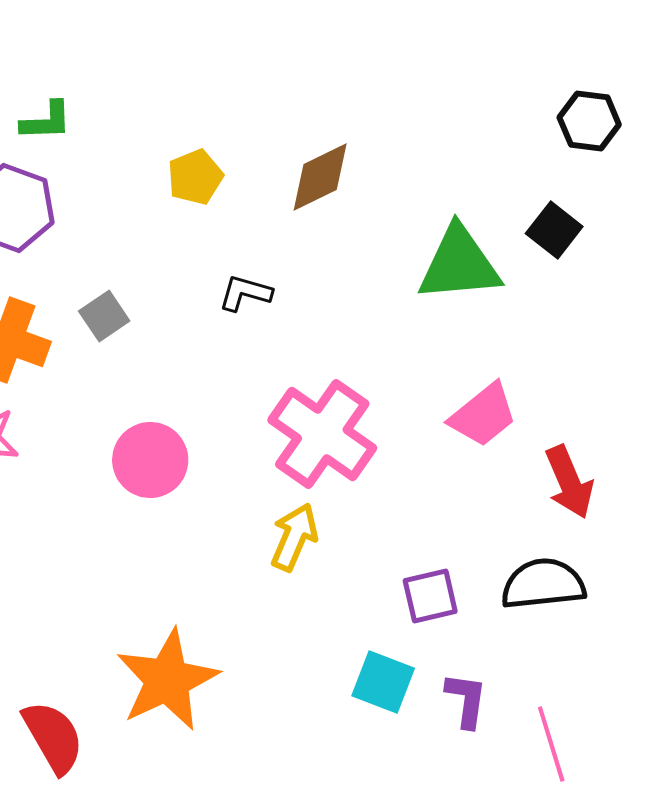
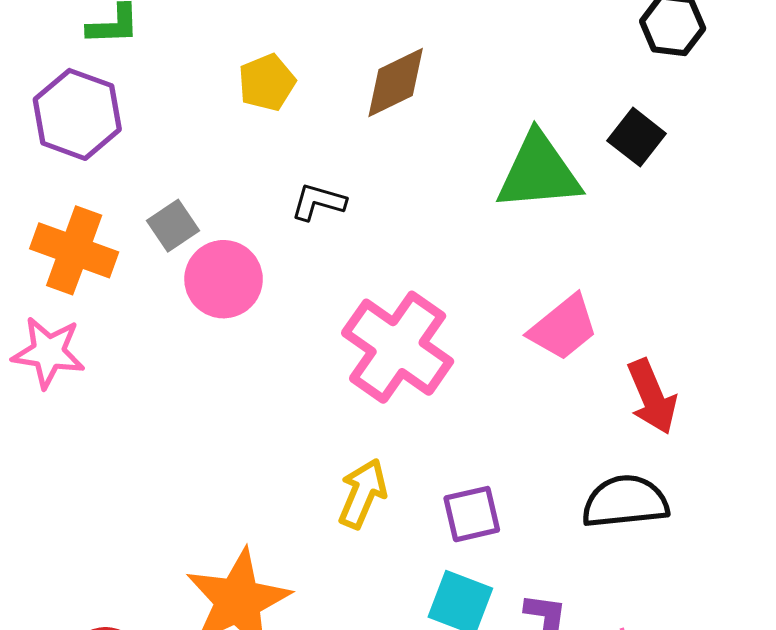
pink circle: (150, 460) -> (224, 279), moved
yellow arrow: (294, 537) -> (363, 493), moved
purple square: (430, 596) -> (472, 514), moved

